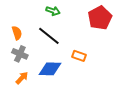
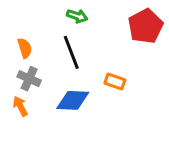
black line: (49, 36) -> (71, 52), turned 30
orange arrow: (22, 78) -> (20, 106), moved, turned -72

